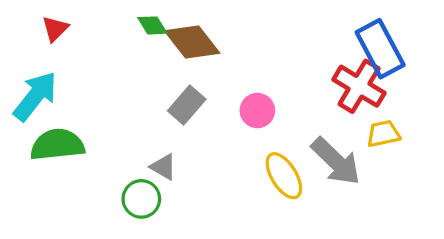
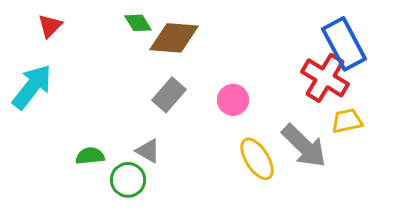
brown diamond: (192, 42) -> (174, 38), turned -48
green semicircle: (57, 145) -> (90, 156), moved, size x0.6

